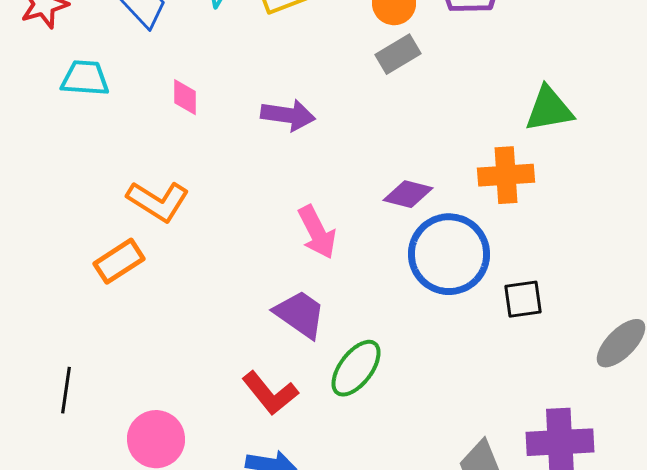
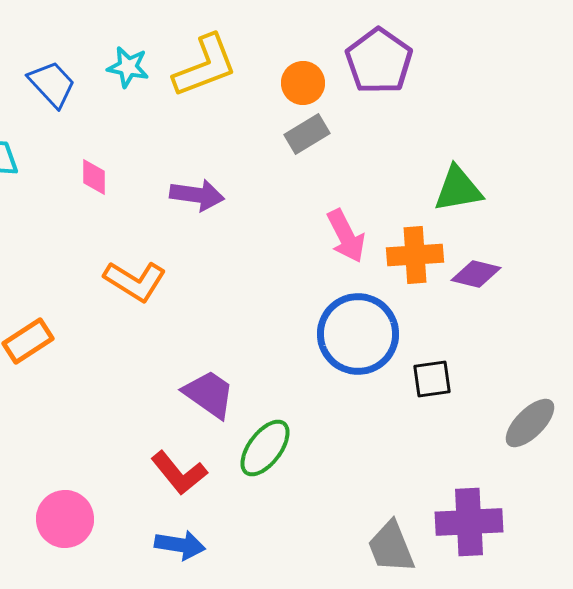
purple diamond: (408, 194) -> (476, 274), moved
orange L-shape: (158, 201) -> (135, 281), moved
pink arrow: (317, 232) -> (346, 236), moved

